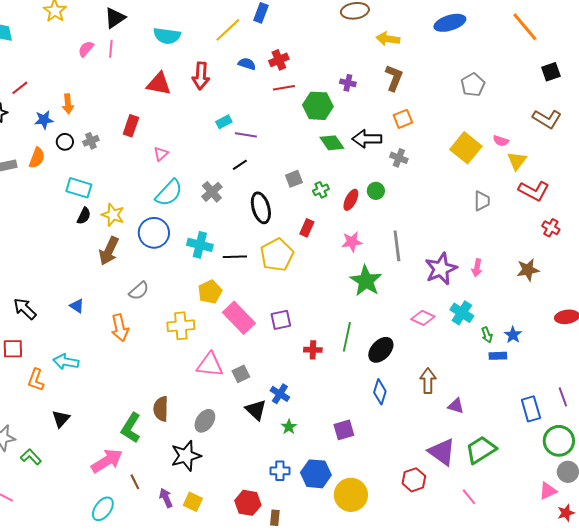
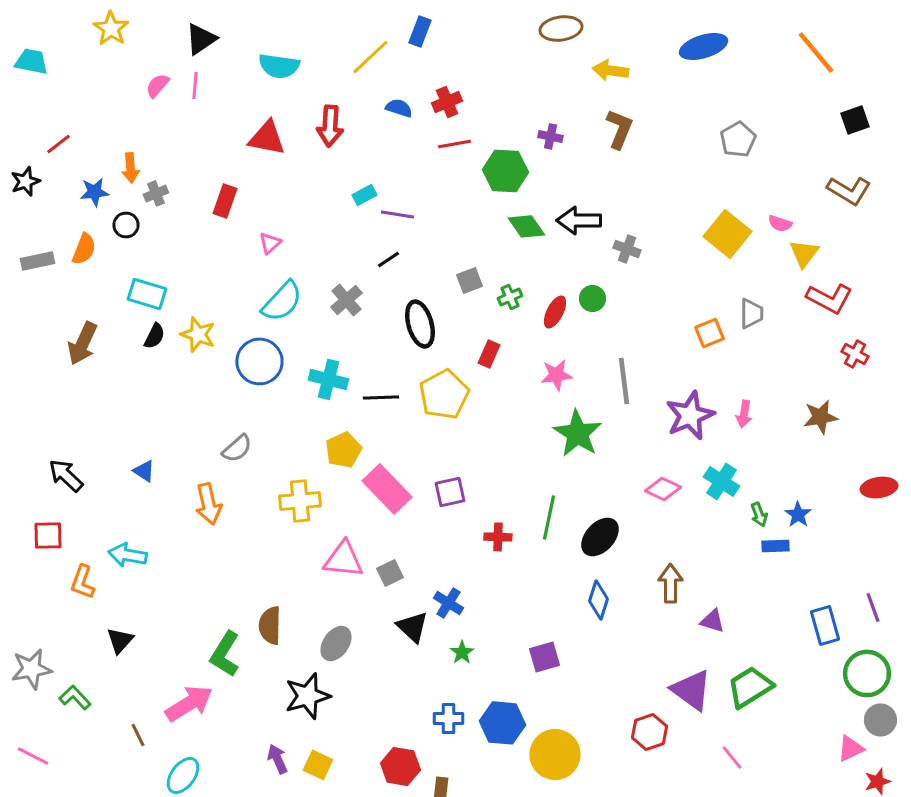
orange square: (403, 119) -> (709, 333), moved
gray cross: (91, 141) -> (156, 193), moved
brown arrow: (109, 251) -> (82, 343), moved
brown line: (135, 482) -> (138, 735), moved

